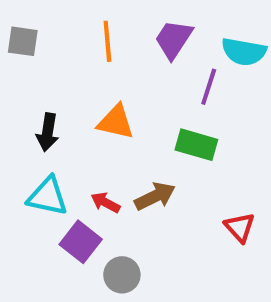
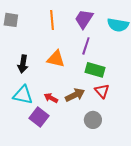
purple line: (209, 87) -> (86, 46), moved
red triangle: (240, 227) -> (102, 91), moved
gray circle: (122, 275) -> (93, 120), moved

